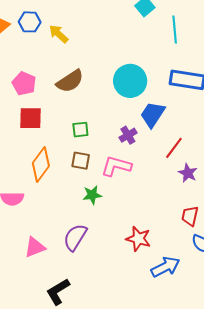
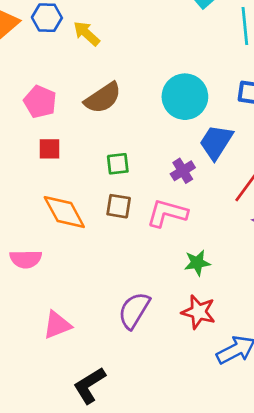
red square: (30, 118) -> (50, 149), size x0.7
orange diamond: (41, 164) -> (64, 212), turned -64
green star: (92, 195) -> (197, 263), moved
purple semicircle: (75, 237) -> (134, 310), moved

